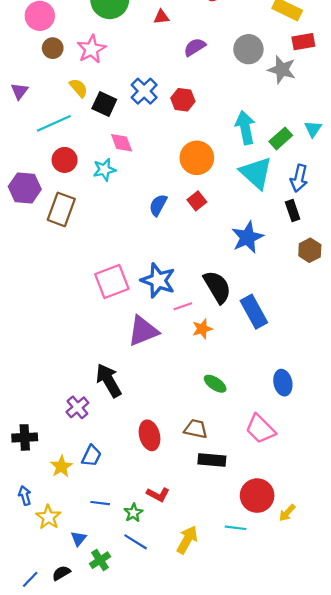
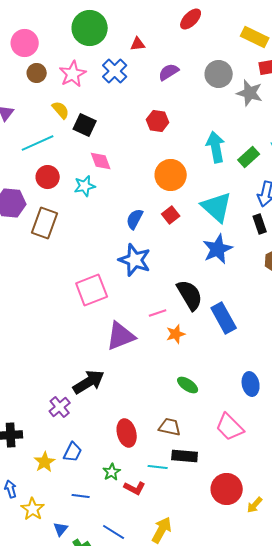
blue cross: (144, 91) -> (115, 71), moved
cyan triangle: (256, 173) -> (217, 207), moved
blue star: (158, 280) -> (135, 260), moved
black arrow: (109, 380) -> (89, 382), turned 88
green star: (133, 513) -> (112, 472), moved
cyan line: (236, 528) -> (158, 467), moved

